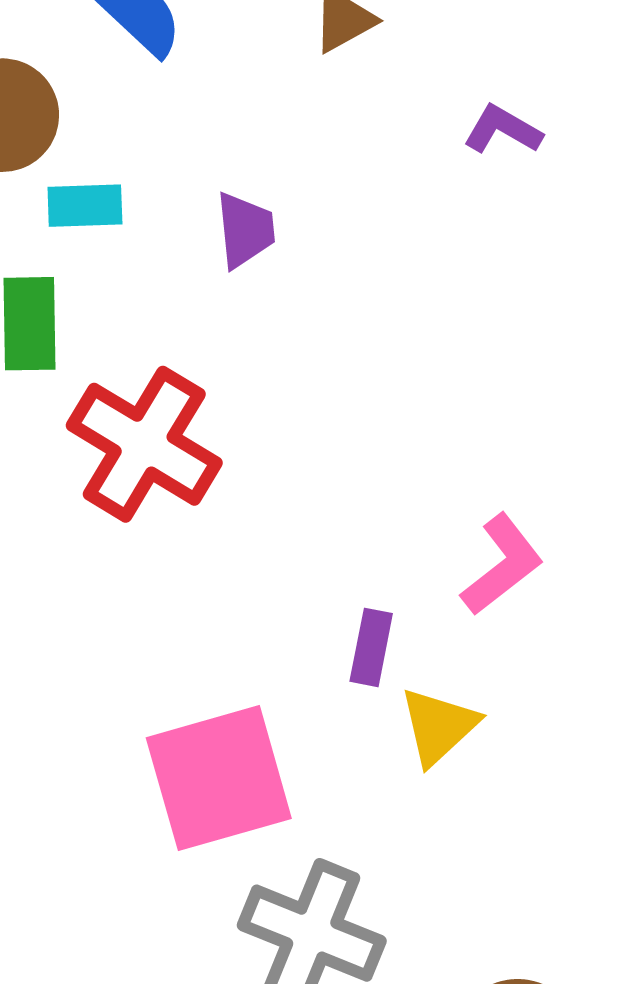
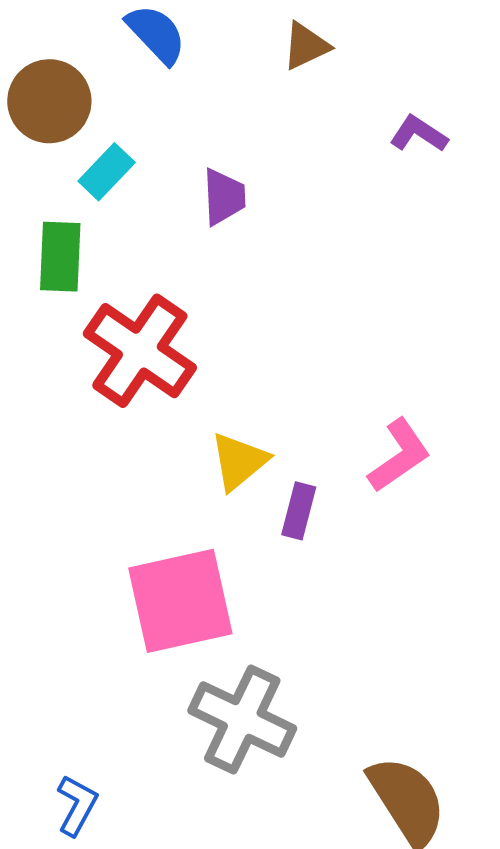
cyan rectangle: (85, 206) -> (107, 172), turned -48
yellow triangle: (439, 726) -> (239, 461), moved

